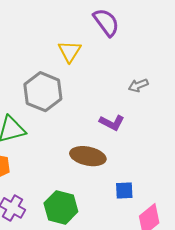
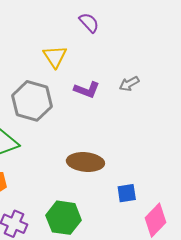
purple semicircle: (106, 22) -> (89, 23), size x0.7
purple L-shape: (112, 123) -> (87, 90), moved

